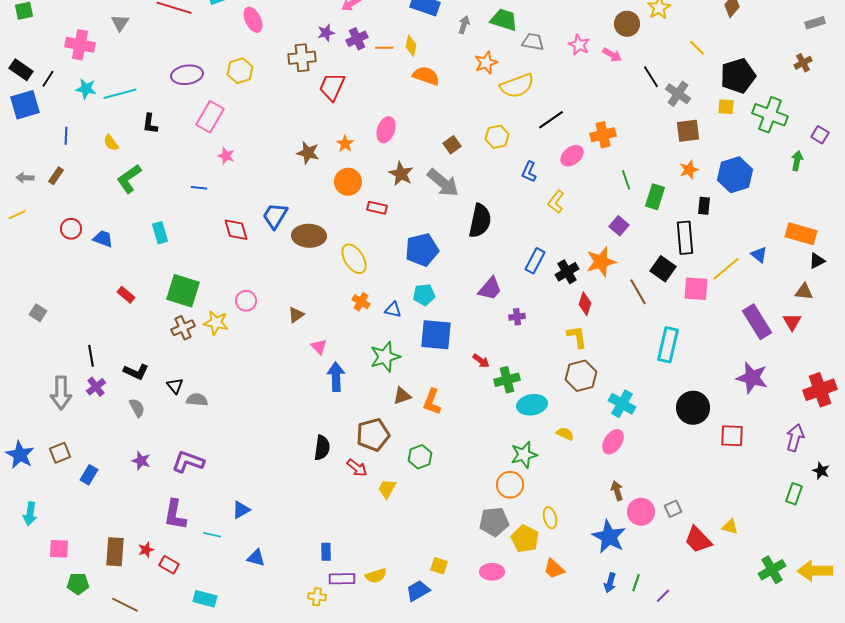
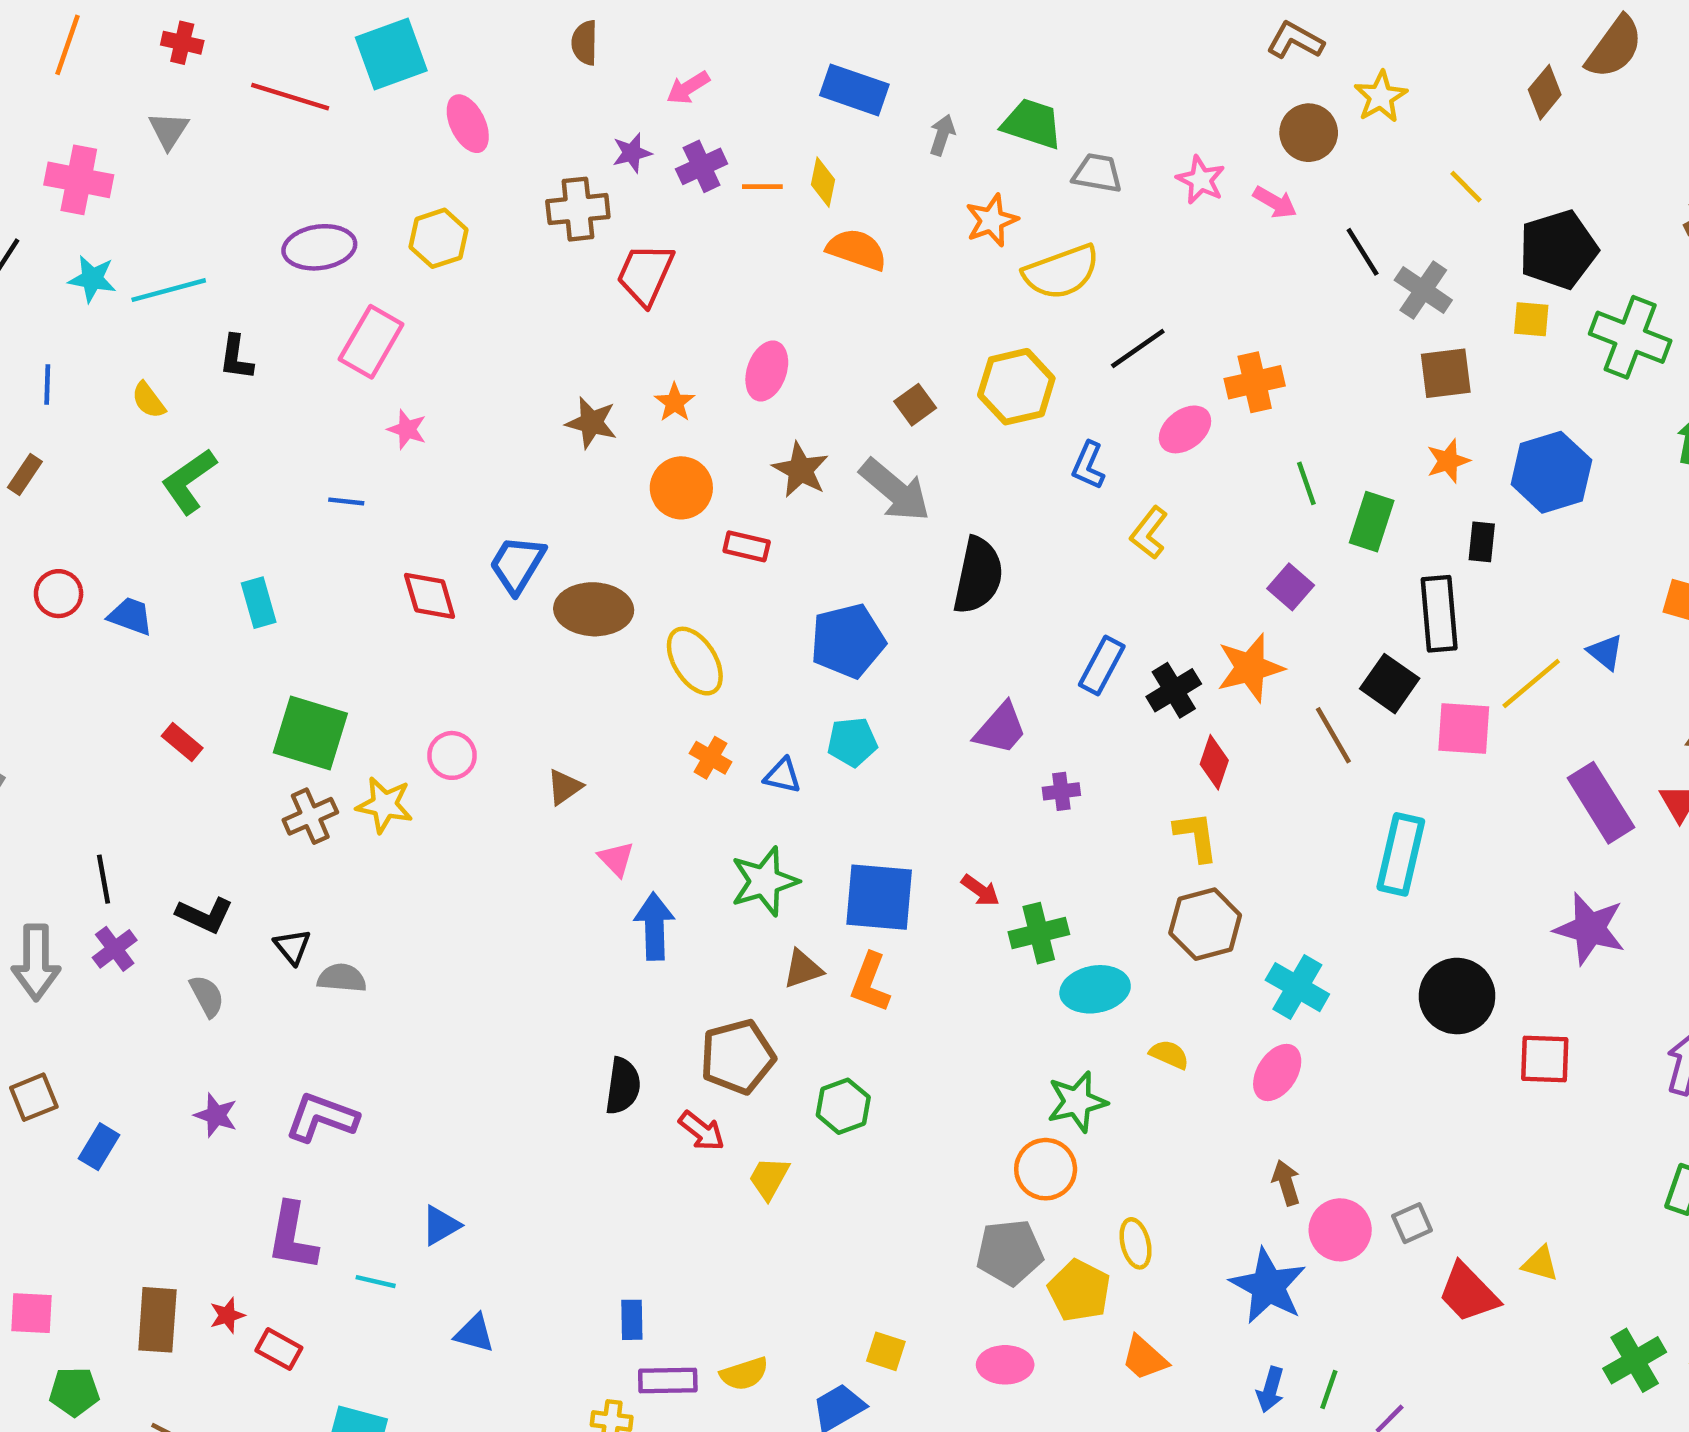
yellow hexagon: (497, 137) -> (1016, 387), size x1.4
blue square: (436, 335) -> (879, 897), moved

